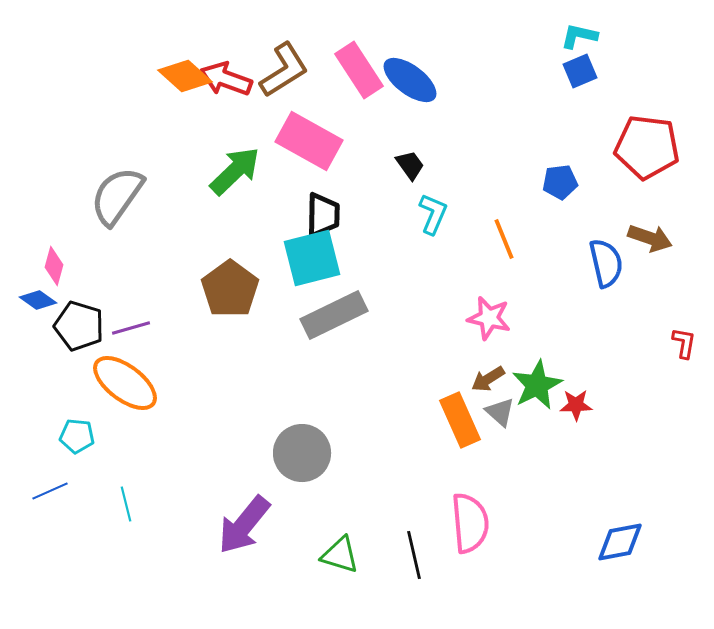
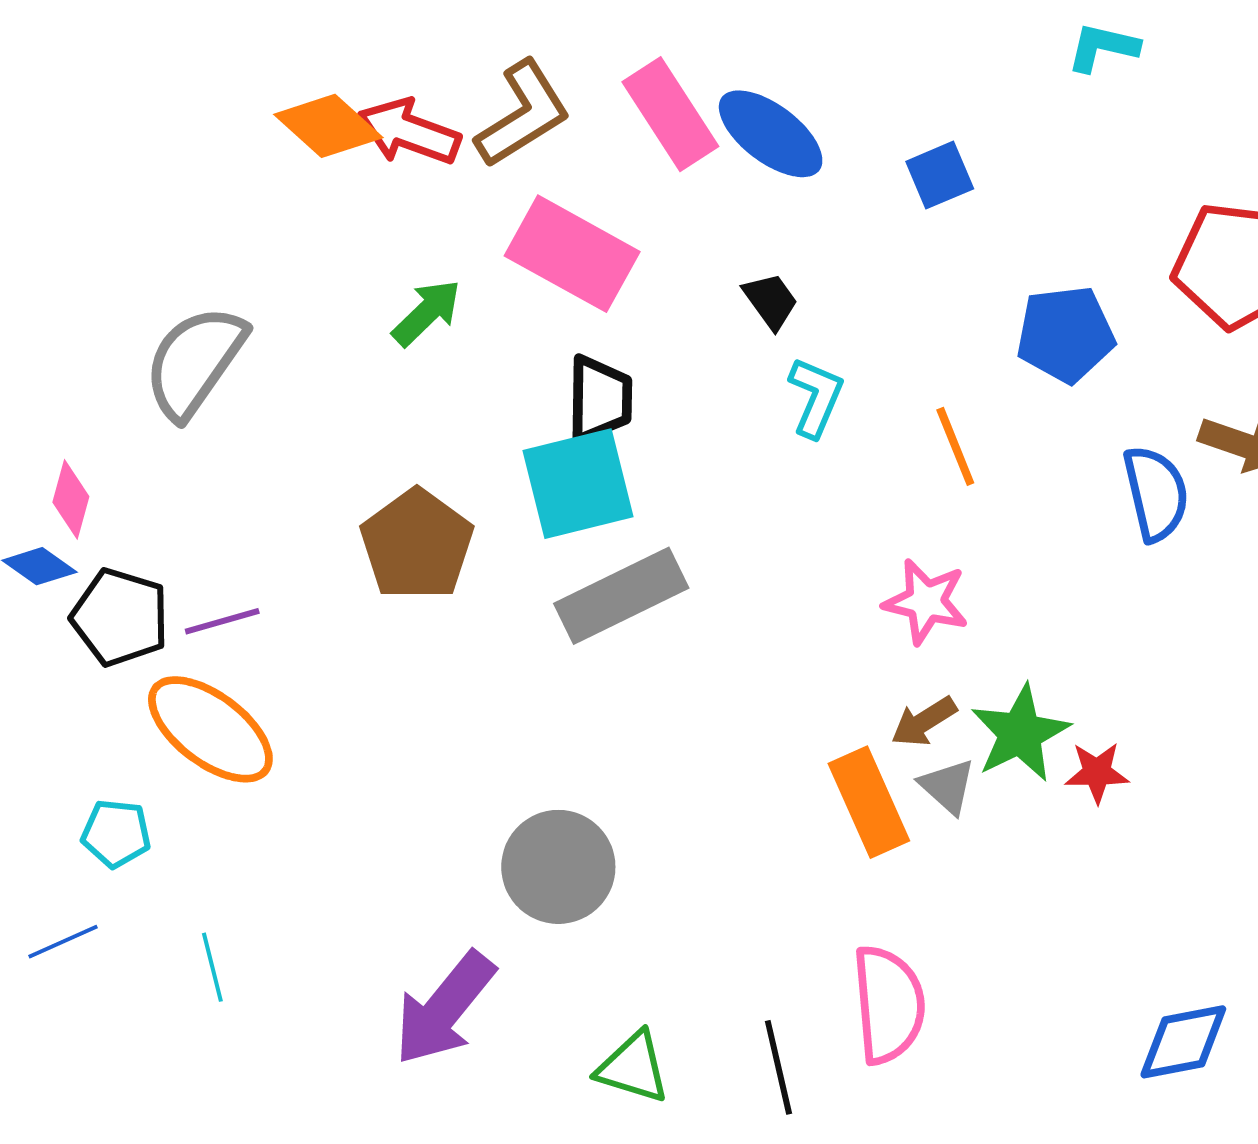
blue square: (580, 71) -> (940, 175), moved
green arrow: (235, 171) -> (427, 313), size x0.7
blue pentagon: (560, 182) -> (1065, 334), size x1.4

